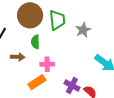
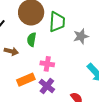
pink cross: (47, 64) -> (47, 64), moved
purple cross: (72, 85) -> (47, 86), moved

